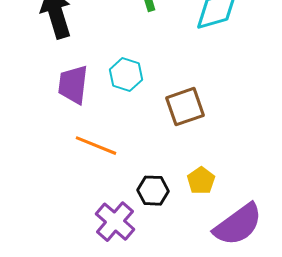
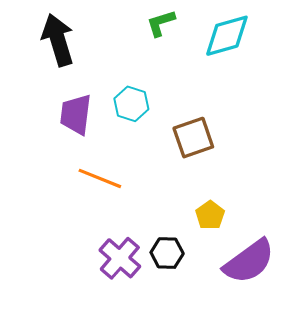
black hexagon: (153, 191) -> (167, 253), moved

